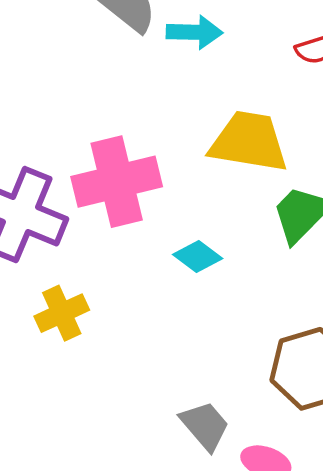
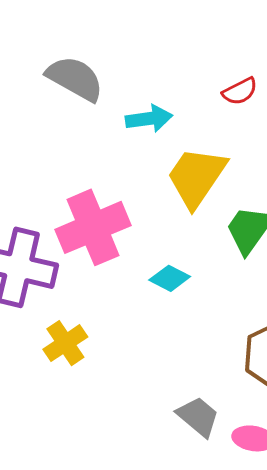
cyan arrow: (194, 32) -> (149, 119), moved
yellow trapezoid: (249, 142) -> (196, 177), turned -56

